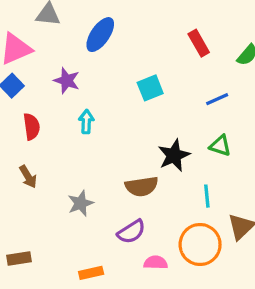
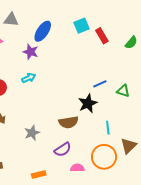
purple star: (67, 81) -> (31, 52), moved
cyan square: (150, 88) -> (81, 26), moved
blue line: (217, 99) -> (100, 84), moved
cyan arrow: (86, 122) -> (29, 78), moved, turned 64
green triangle: (220, 146) -> (123, 91), moved

